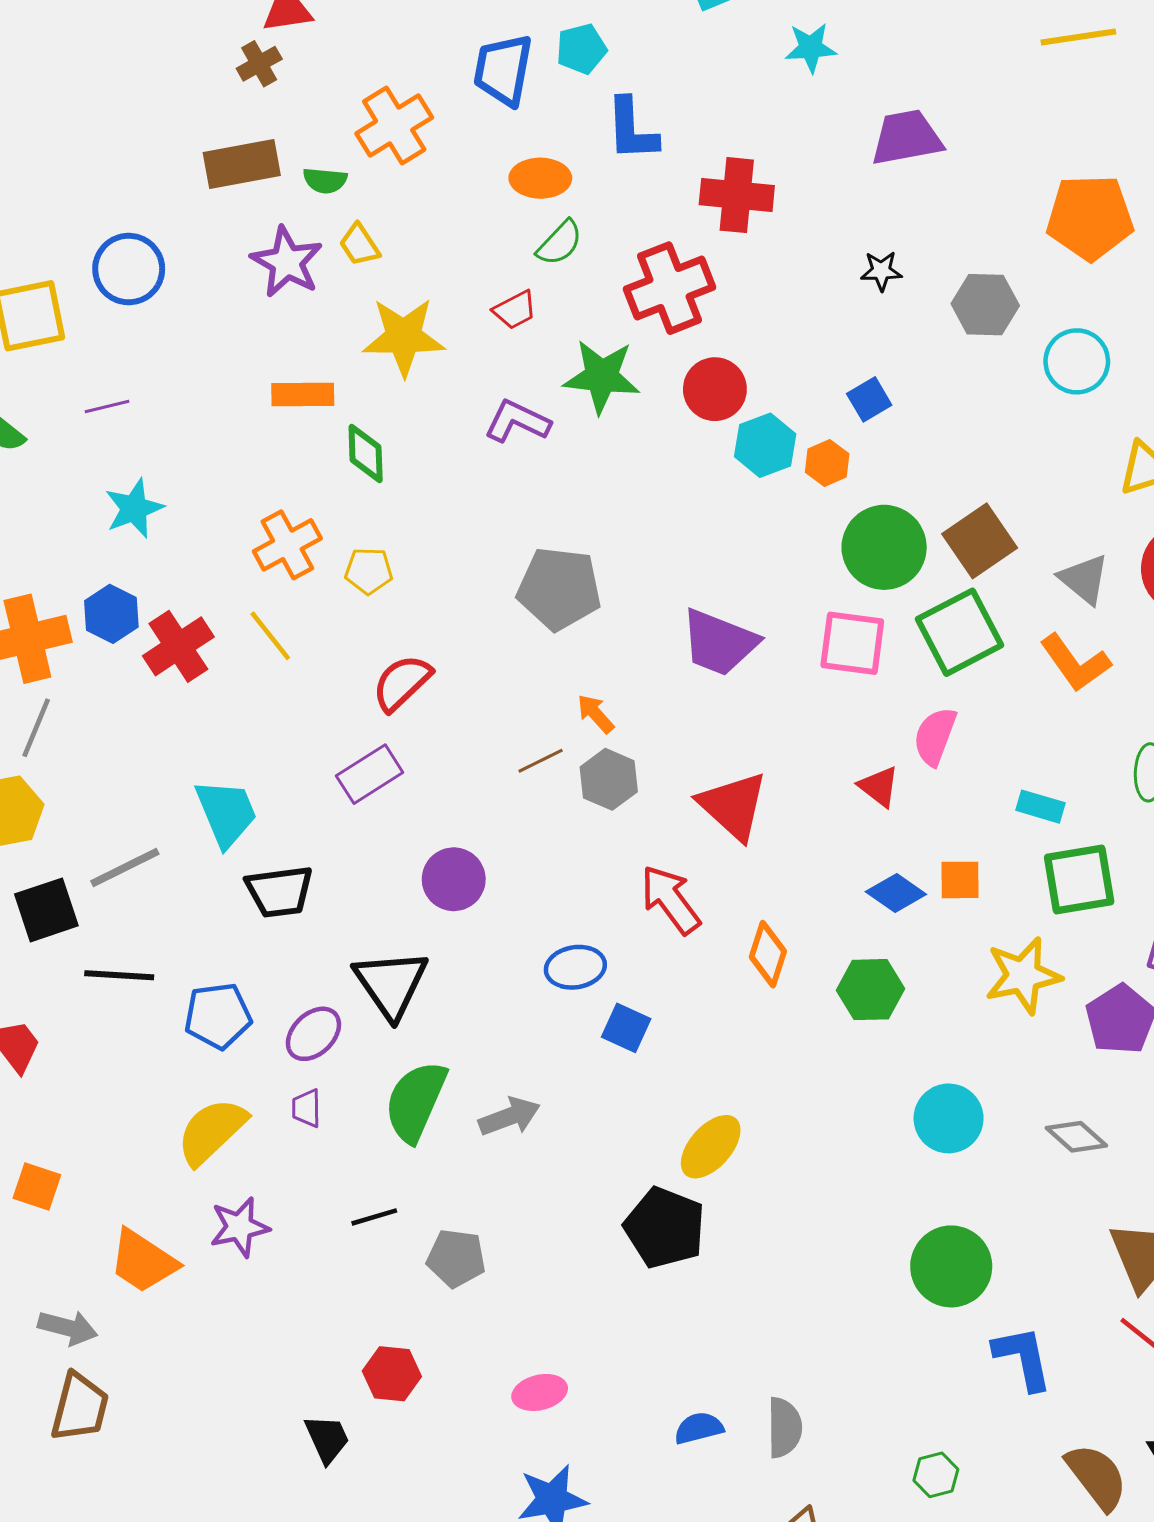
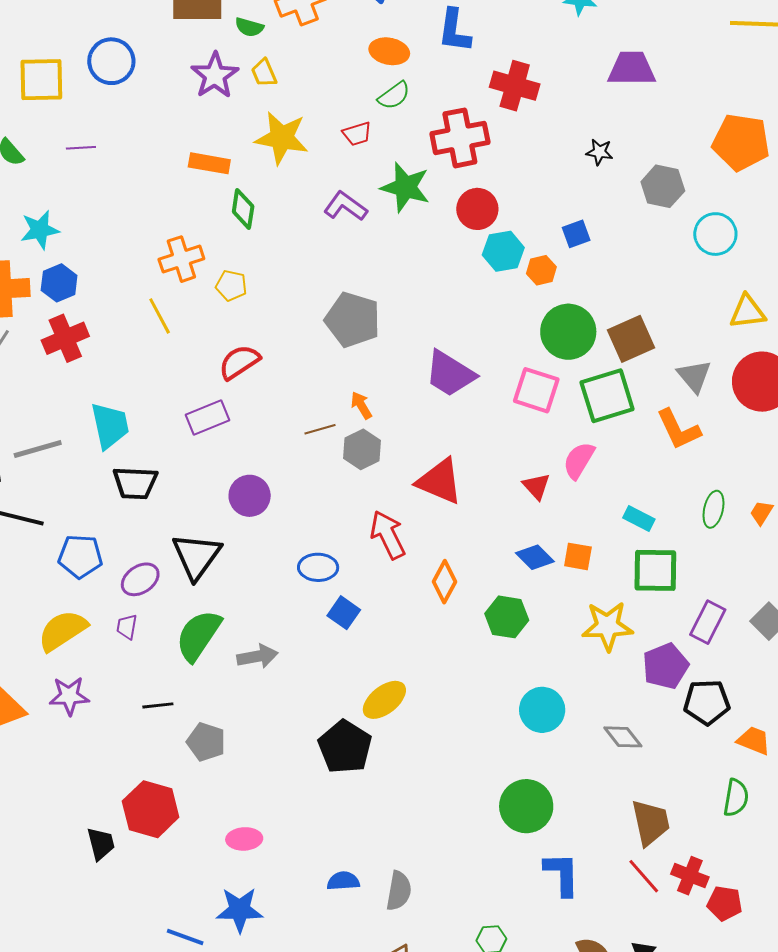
cyan star: (134, 508) -> (40, 230), moved
red cross: (178, 646) -> (65, 338), moved
red triangle: (733, 806) -> (440, 481), turned -30
red hexagon: (392, 1374) -> (151, 809), size x1.5

